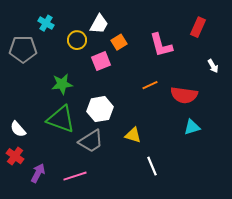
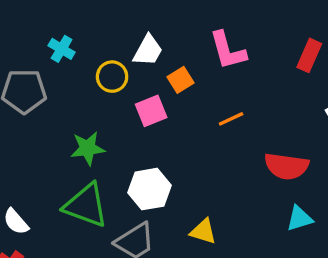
pink L-shape: (161, 45) -> (228, 51), moved
orange line: (150, 85) -> (231, 119), moved

